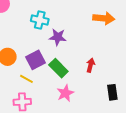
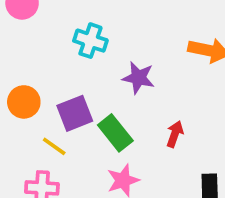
purple star: (58, 37) -> (138, 78), moved

